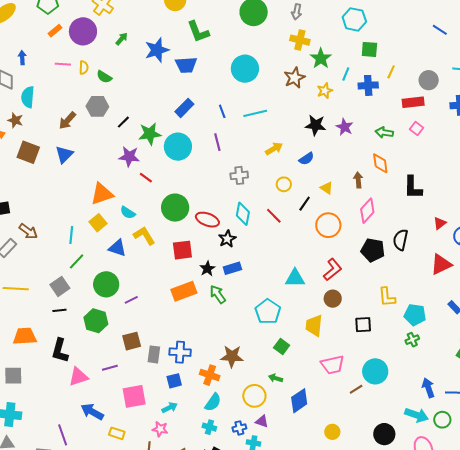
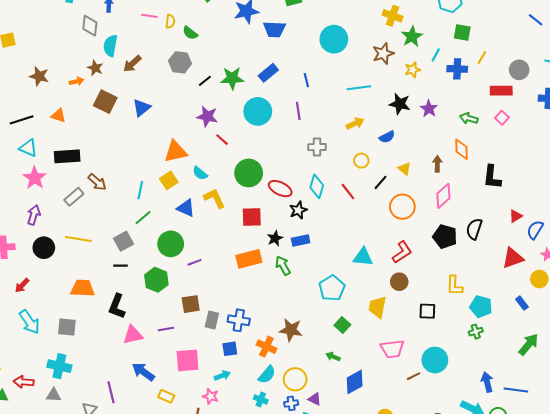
cyan line: (255, 113) -> (359, 88), moved
brown arrow: (67, 121) -> (132, 64), moved
green star: (150, 134) -> (232, 78), moved
yellow circle: (254, 396) -> (295, 379), moved

